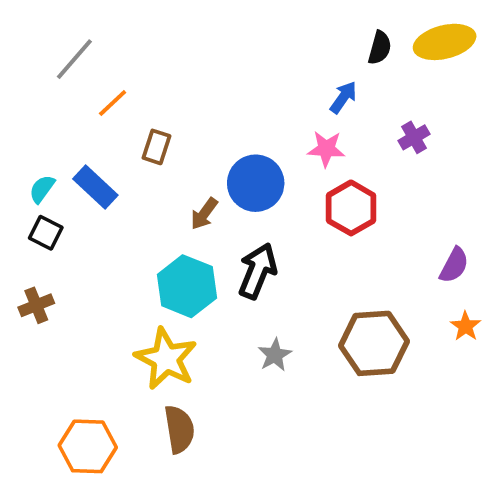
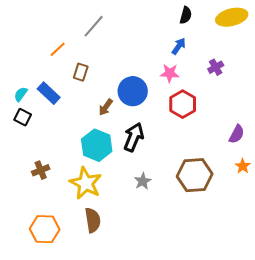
black semicircle: (380, 48) -> (186, 15), moved
gray line: (74, 59) -> (94, 26), moved
brown cross: (36, 305) -> (41, 170), moved

